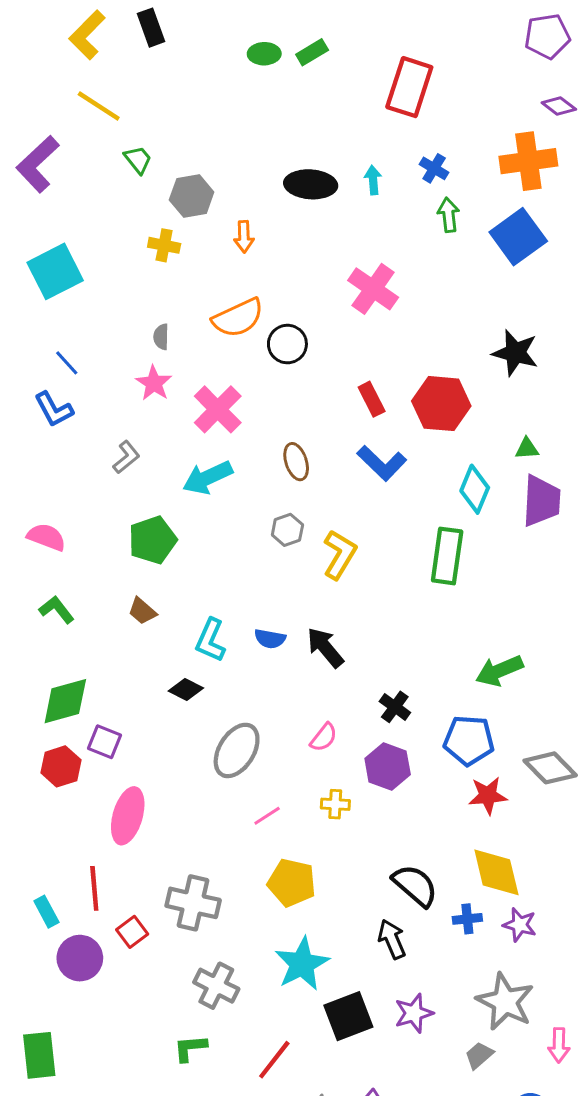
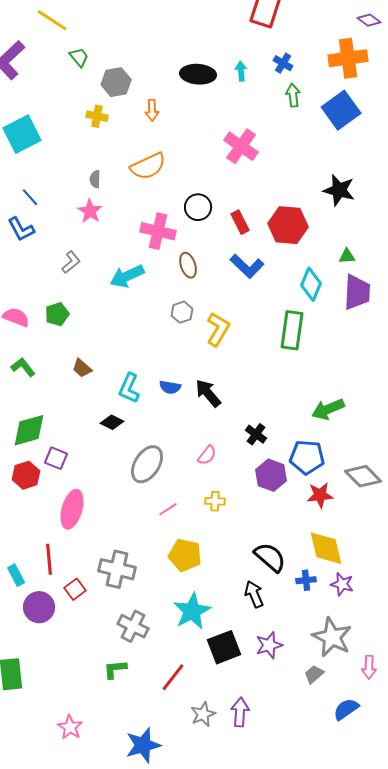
black circle: (287, 344) -> (198, 207), moved
pink cross: (218, 409) -> (158, 231), moved, turned -32
green pentagon: (152, 540) -> (57, 314), moved, size x0.7
purple hexagon: (388, 766) -> (271, 475), moved

